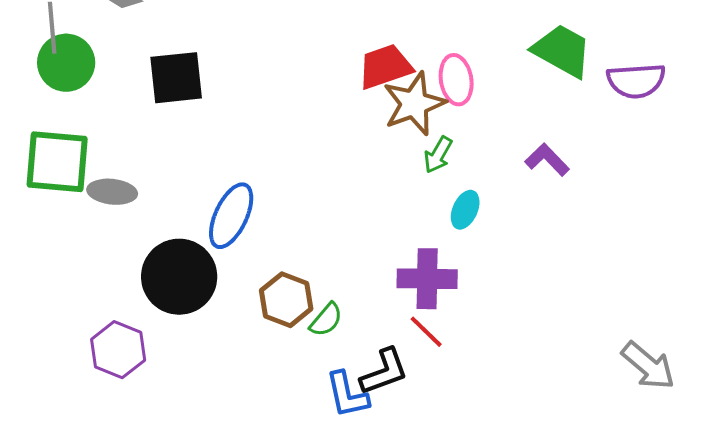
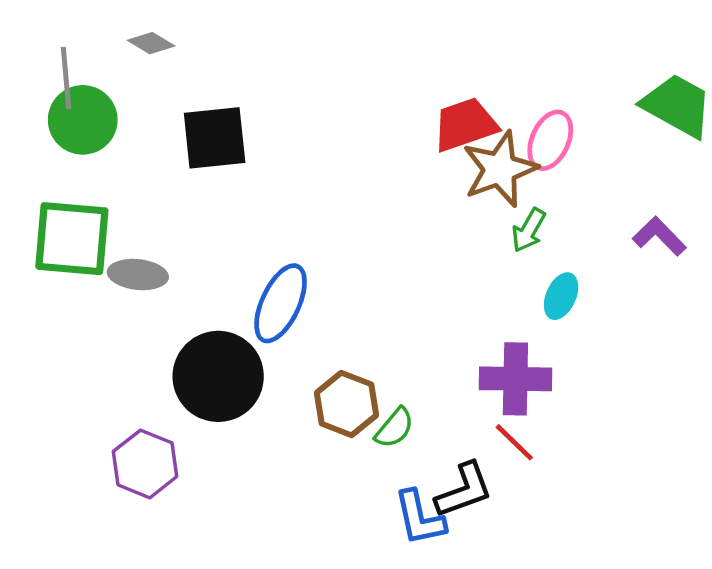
pink ellipse: (456, 80) -> (550, 140), turned 33

